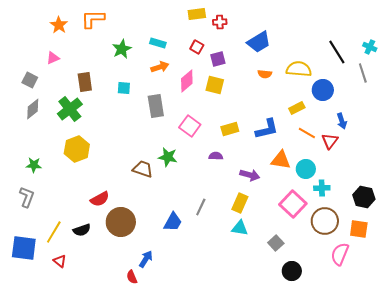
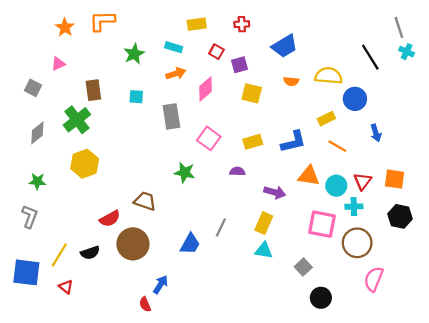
yellow rectangle: (197, 14) -> (197, 24), moved
gray line: (363, 73) -> (399, 27), moved
yellow square: (215, 85) -> (252, 93), moved
gray diamond: (33, 109) -> (37, 133), moved
red triangle: (330, 141) -> (363, 181), moved
brown trapezoid: (143, 169) -> (145, 201), moved
pink square: (293, 204) -> (322, 224), turned -32
orange square: (359, 229) -> (394, 179), moved

